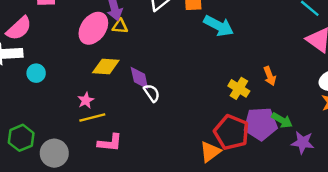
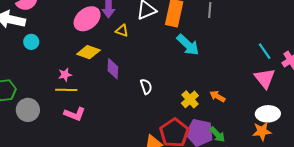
yellow triangle: (120, 26) -> (122, 31), moved
orange arrow: (270, 76) -> (217, 96), turned 126
white semicircle: (152, 93) -> (146, 87), moved

